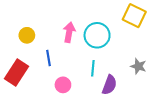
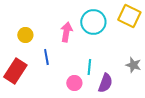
cyan circle: (97, 35) -> (93, 22), moved
pink circle: (63, 85) -> (74, 83), moved

